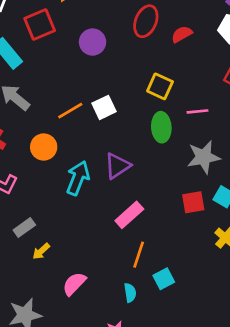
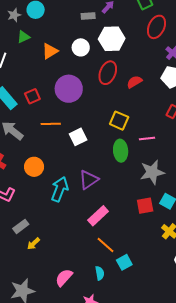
red square: (40, 24) -> (32, 96), moved, size x0.7
purple circle: (93, 42) -> (69, 89), size x1.4
orange line: (70, 111) -> (51, 124), moved, turned 30
orange line: (139, 255) -> (106, 245), turned -66
pink semicircle: (74, 284) -> (64, 278), moved

